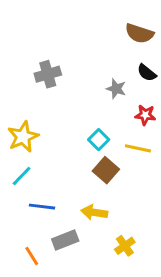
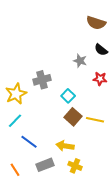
gray cross: (48, 74) -> (42, 80), moved
yellow line: (138, 148) -> (95, 120), moved
blue line: (42, 207) -> (29, 142), turned 30
yellow cross: (125, 246) -> (75, 166), moved, turned -32
orange line: (32, 256) -> (15, 170), moved

